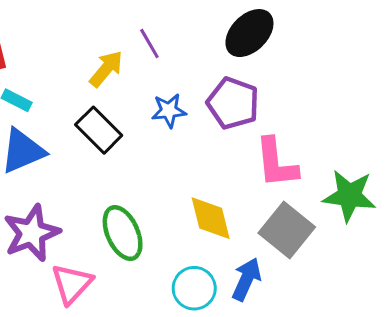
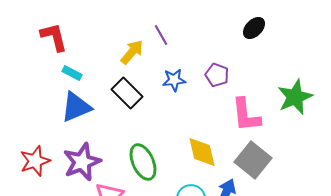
black ellipse: (249, 33) -> (254, 28), moved, size x0.7
purple pentagon: (233, 103) -> (217, 75), size x0.7
green star: (349, 196) -> (295, 97), moved, turned -30

